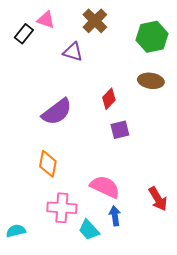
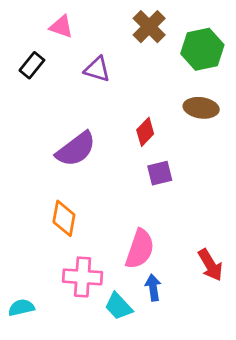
brown cross: (95, 21) -> (149, 27), moved
black rectangle: (24, 34) -> (32, 65), moved
pink semicircle: (105, 187) -> (140, 249), turned 84

